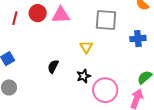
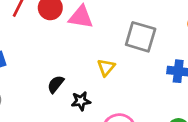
black star: (84, 76) -> (81, 101), moved

